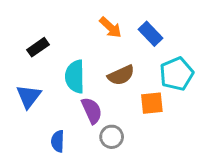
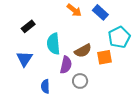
brown semicircle: (121, 75) -> (83, 51), moved
purple semicircle: (92, 111) -> (66, 65), turned 42

